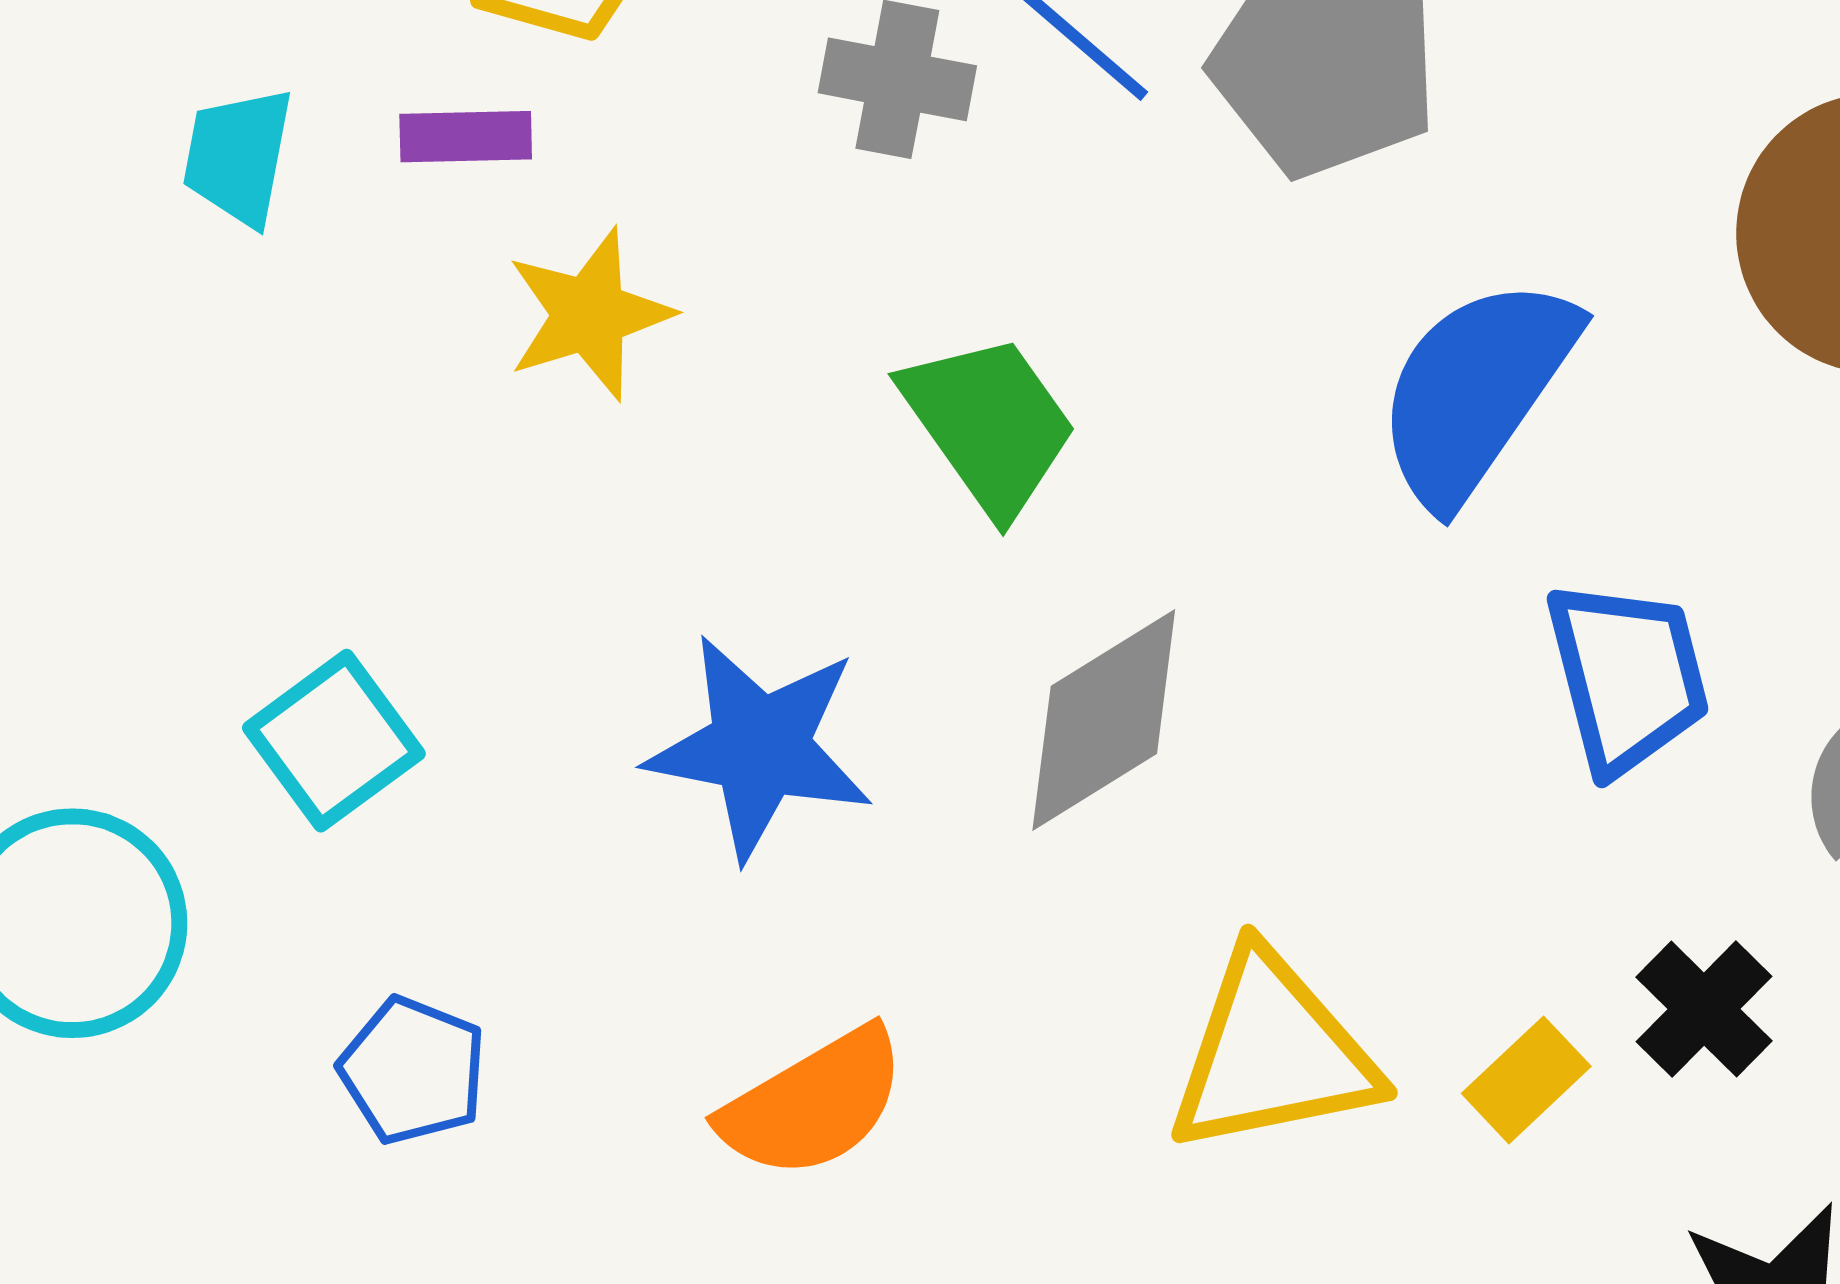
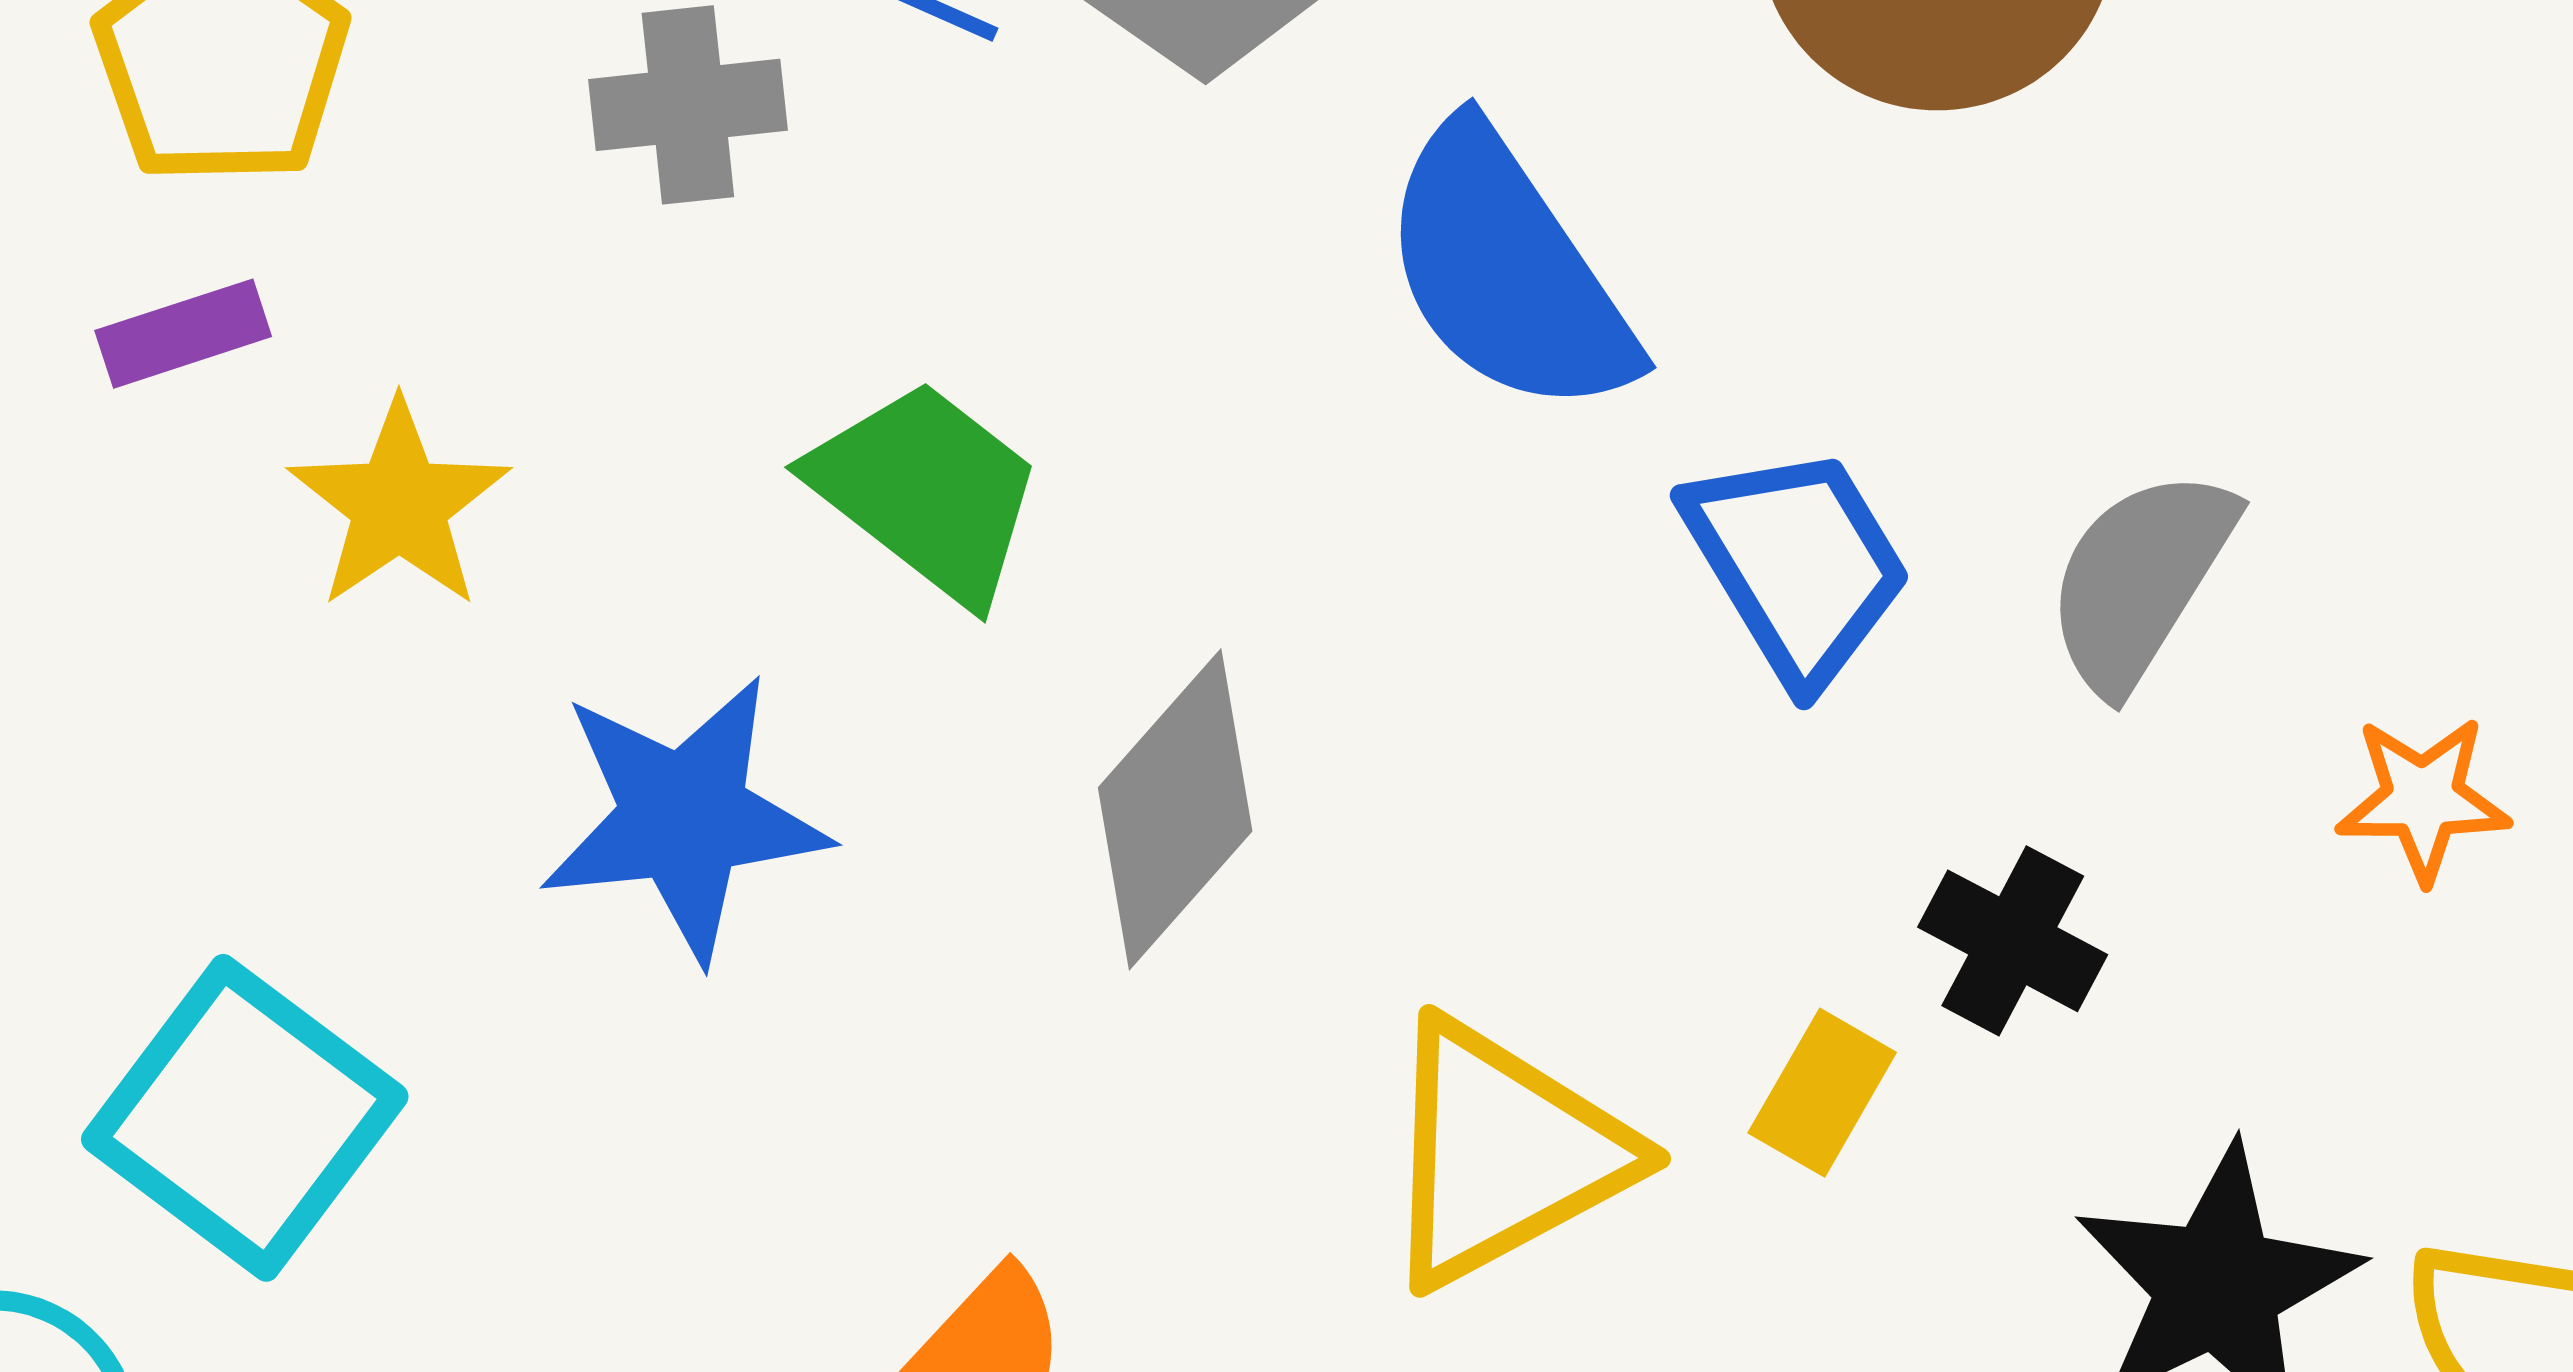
blue semicircle: (1476, 390) -> (1507, 271), turned -52
cyan square: (334, 741) -> (245, 1118), size x1.4
blue star: (760, 747) -> (684, 818), moved

